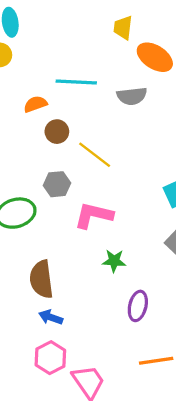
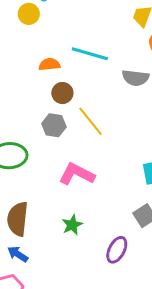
gray hexagon: (57, 184) -> (54, 125), moved
green star: (114, 261) -> (72, 225), moved, turned 30
purple ellipse: (138, 306) -> (117, 250), moved

